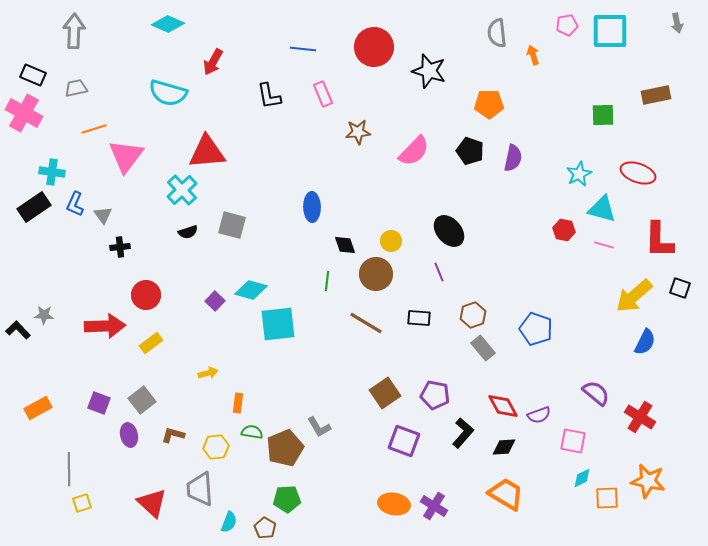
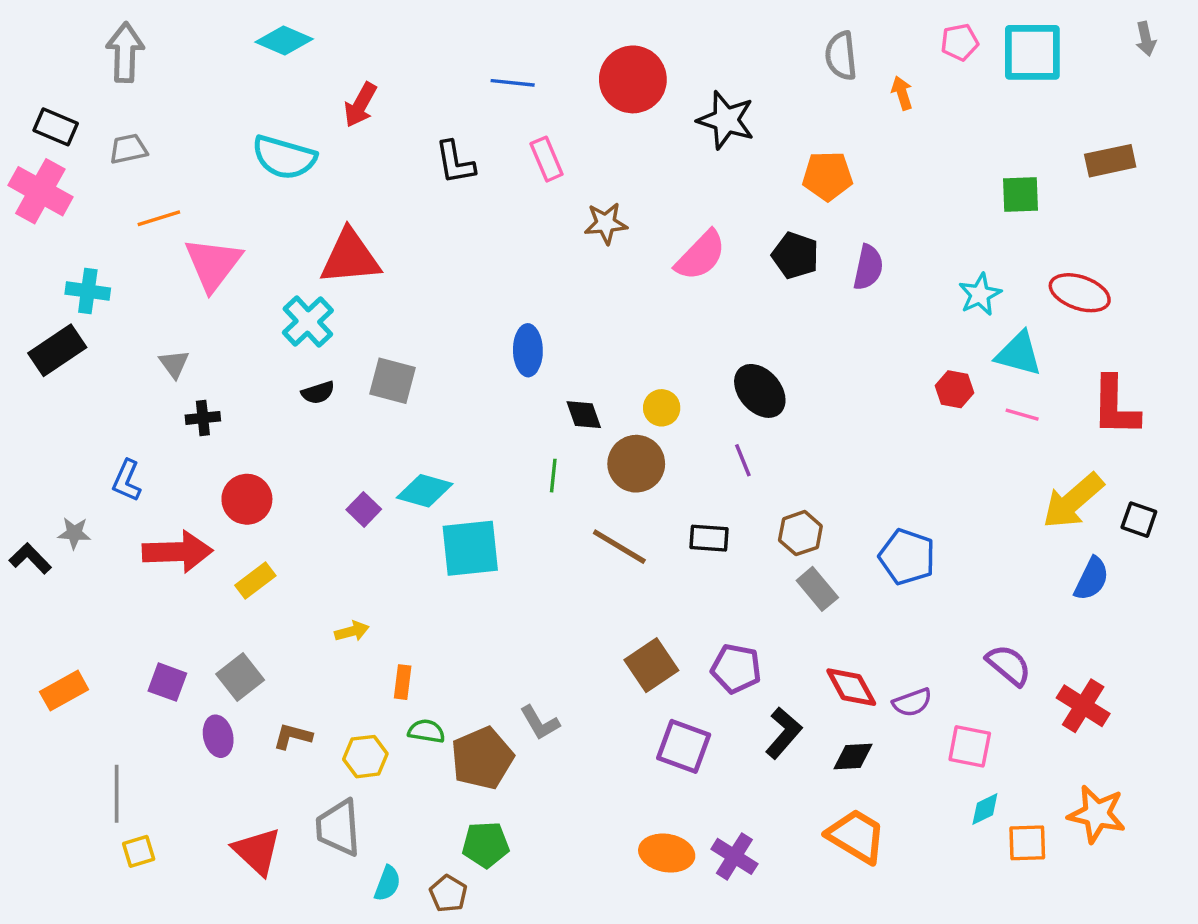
blue L-shape: (75, 204) -> (127, 481), moved
black square: (680, 288) -> (1139, 520), moved

